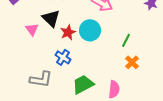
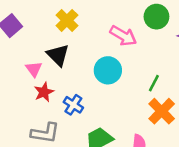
red star: (68, 32) -> (44, 92), moved
orange cross: (132, 62) -> (162, 111), size x1.5

